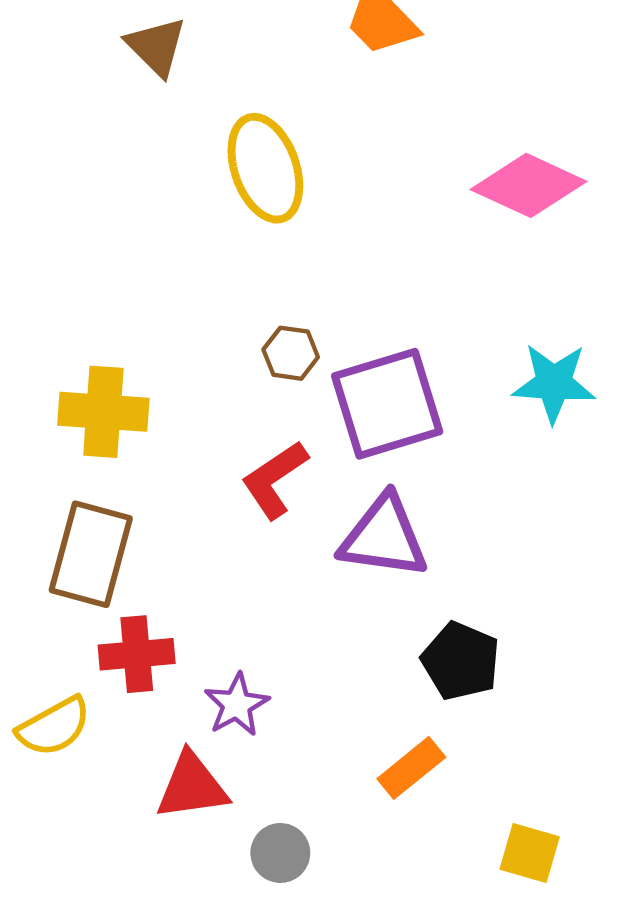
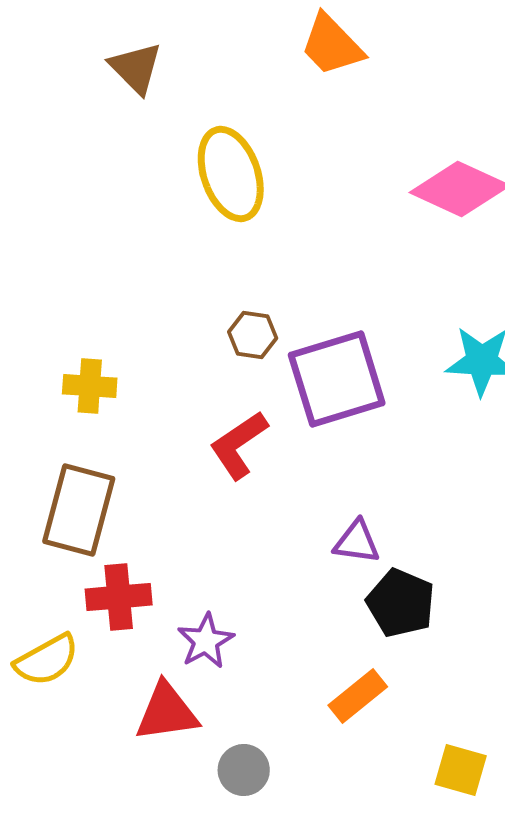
yellow cross: (103, 412) -> (90, 386), size x0.7
purple triangle: (384, 537) -> (357, 542), moved, size x0.6

